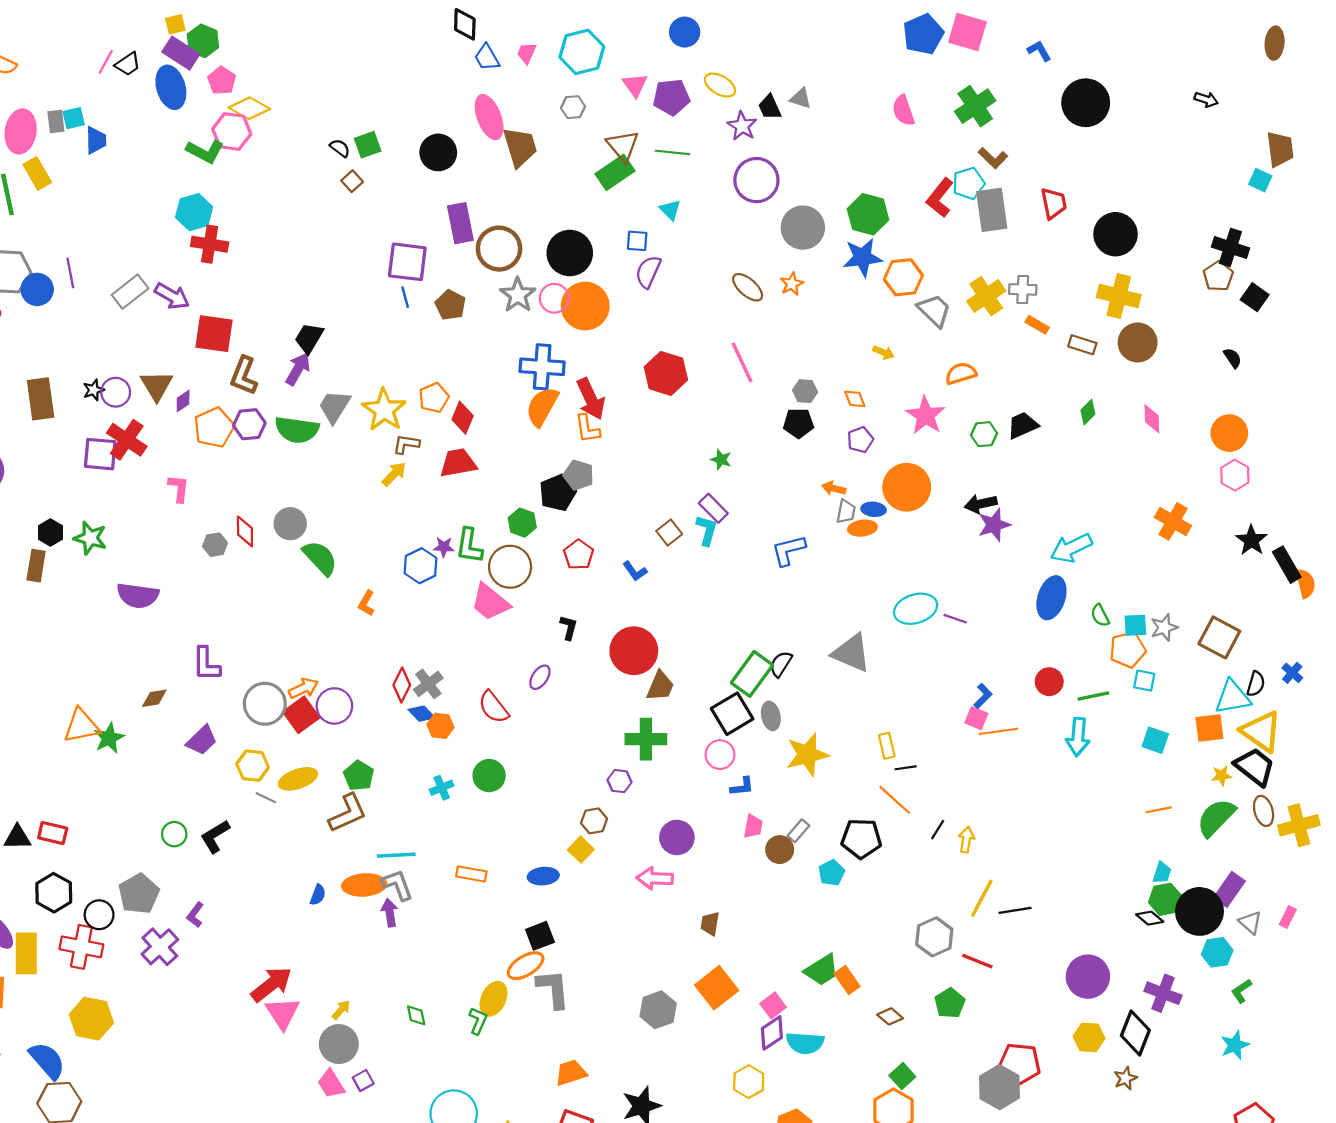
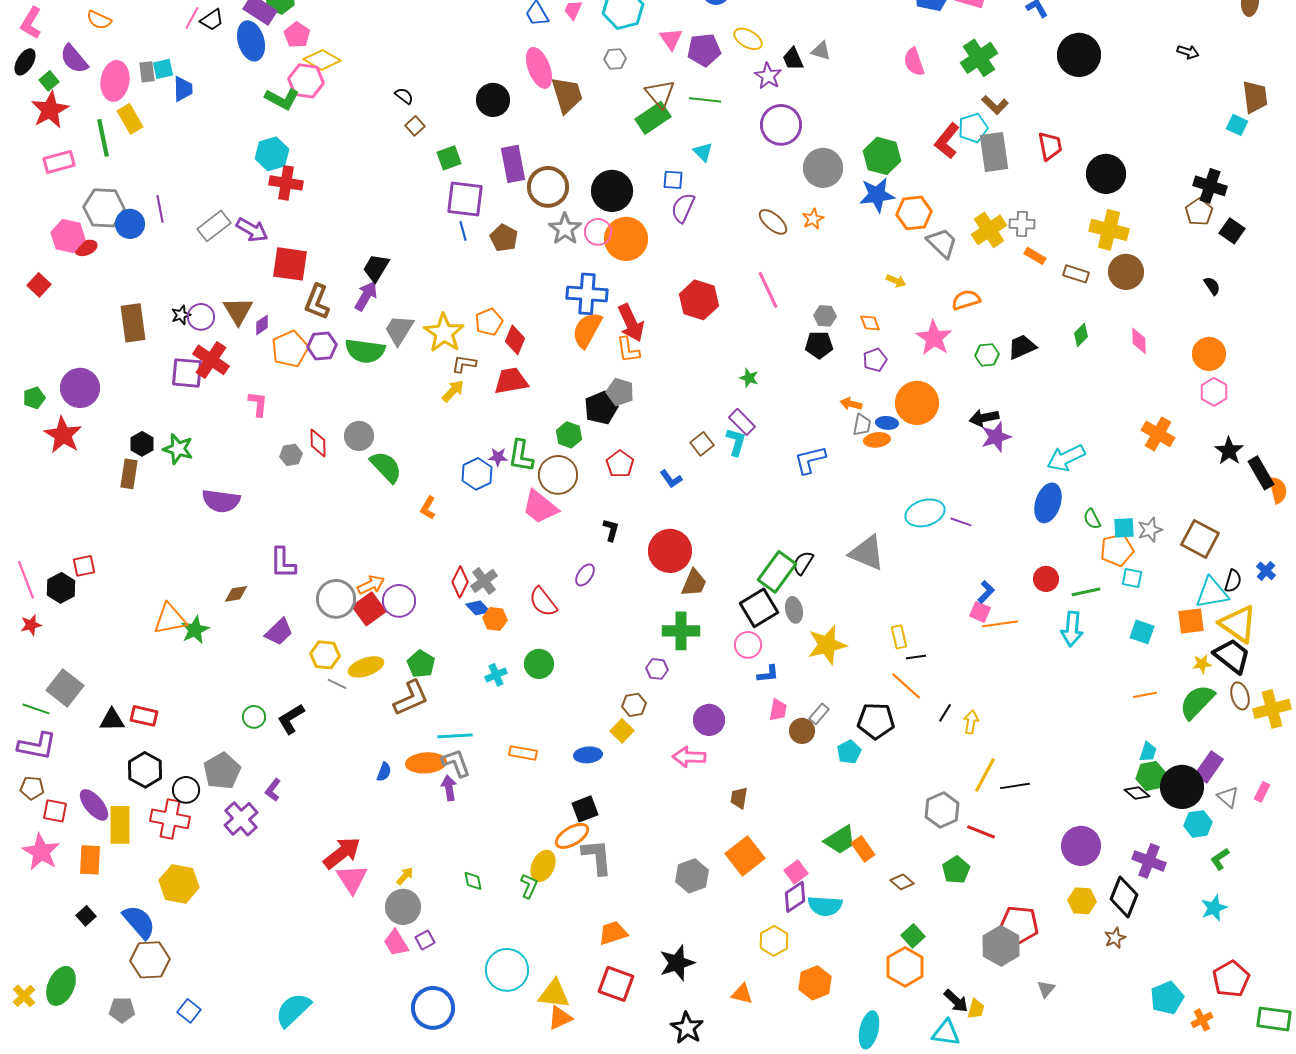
green square: (368, 145) -> (449, 158), moved

